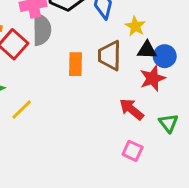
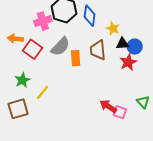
gray semicircle: (42, 30) -> (60, 47), moved, turned 50
red arrow: (131, 109) -> (108, 106), moved
green triangle: (168, 123) -> (143, 102), moved

